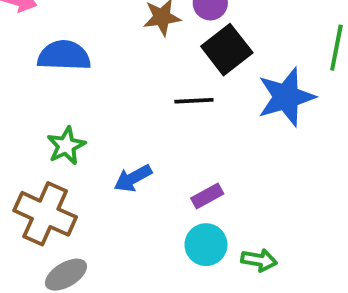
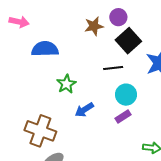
green star: (66, 146) -> (66, 84), moved
cyan circle: (206, 245) -> (126, 95), moved

